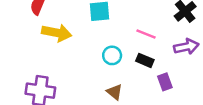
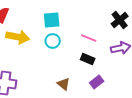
cyan circle: (112, 55) -> (53, 41), moved
purple rectangle: (165, 82) -> (97, 82), moved, turned 72

